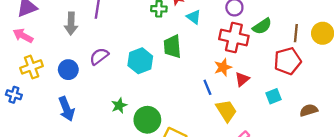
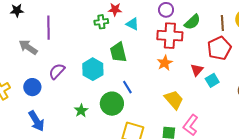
gray arrow: (71, 24) -> (28, 47), turned 132
red triangle: (242, 79) -> (197, 70), moved
blue line: (207, 87) -> (127, 87), moved
green circle: (147, 120) -> (112, 104), moved

